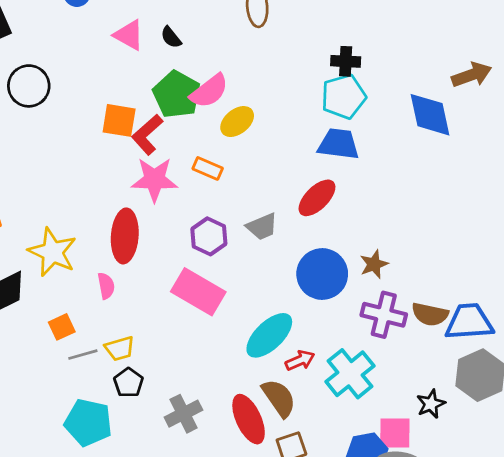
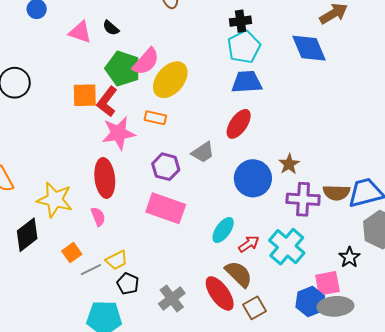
yellow ellipse: (237, 122) -> (170, 80), size x1.5
cyan ellipse: (269, 335) -> (223, 230), size x0.7

